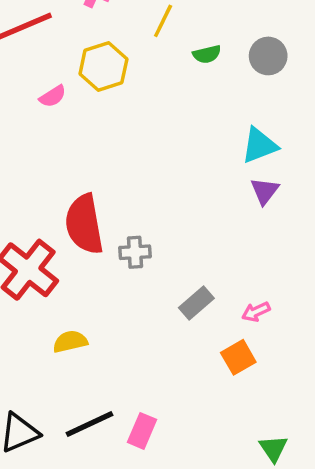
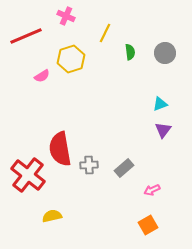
green semicircle: (207, 54) -> (130, 52), turned -84
cyan triangle: (259, 145) -> (160, 104), size x0.7
gray rectangle: (196, 303) -> (124, 168), moved
pink arrow: (256, 312) -> (152, 190), moved

